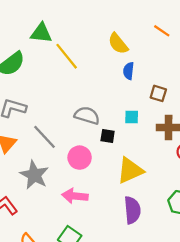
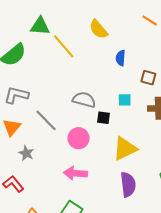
yellow semicircle: (118, 44) -> (98, 29), moved
gray star: (34, 175) -> (26, 153), moved, size x0.6

